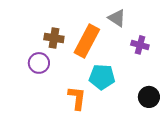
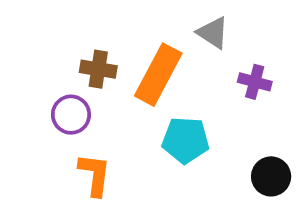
orange L-shape: (77, 98) -> (95, 175), moved

